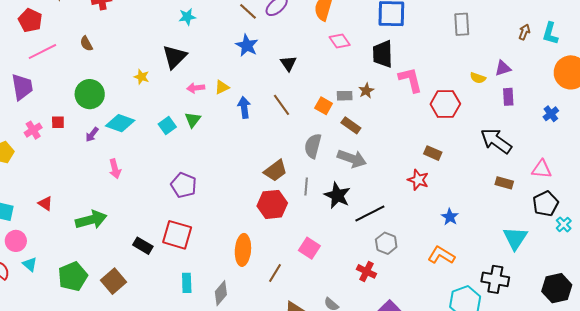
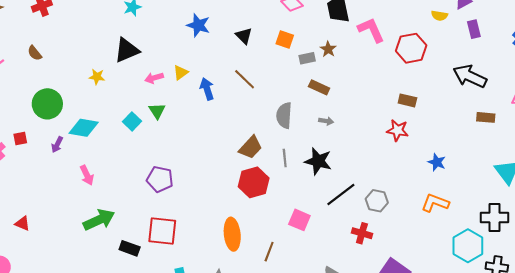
black triangle: (175, 57) -> (127, 50), turned 32
orange square: (324, 106) -> (285, 40), moved
gray arrow: (352, 159) -> (326, 121), size x0.5
black line: (370, 214) -> (341, 195), moved
green arrow: (91, 220) -> (99, 220), moved

